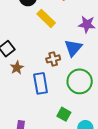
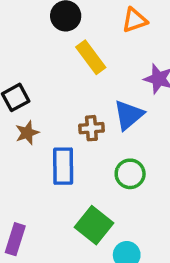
green circle: (80, 81) -> (130, 174), size x0.7
green square: (64, 114) -> (94, 225), size x1.5

